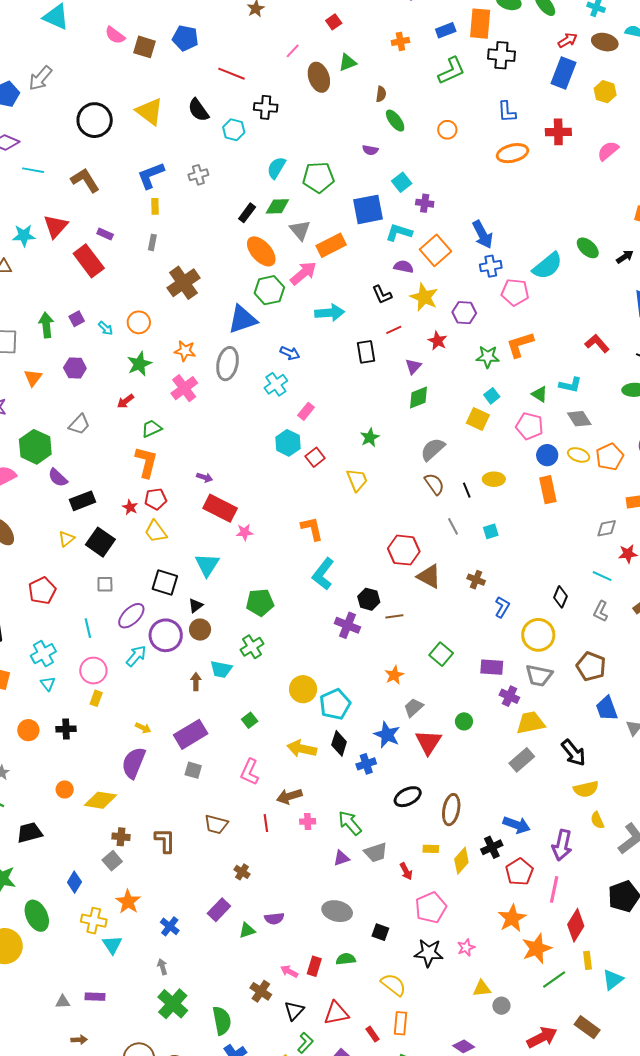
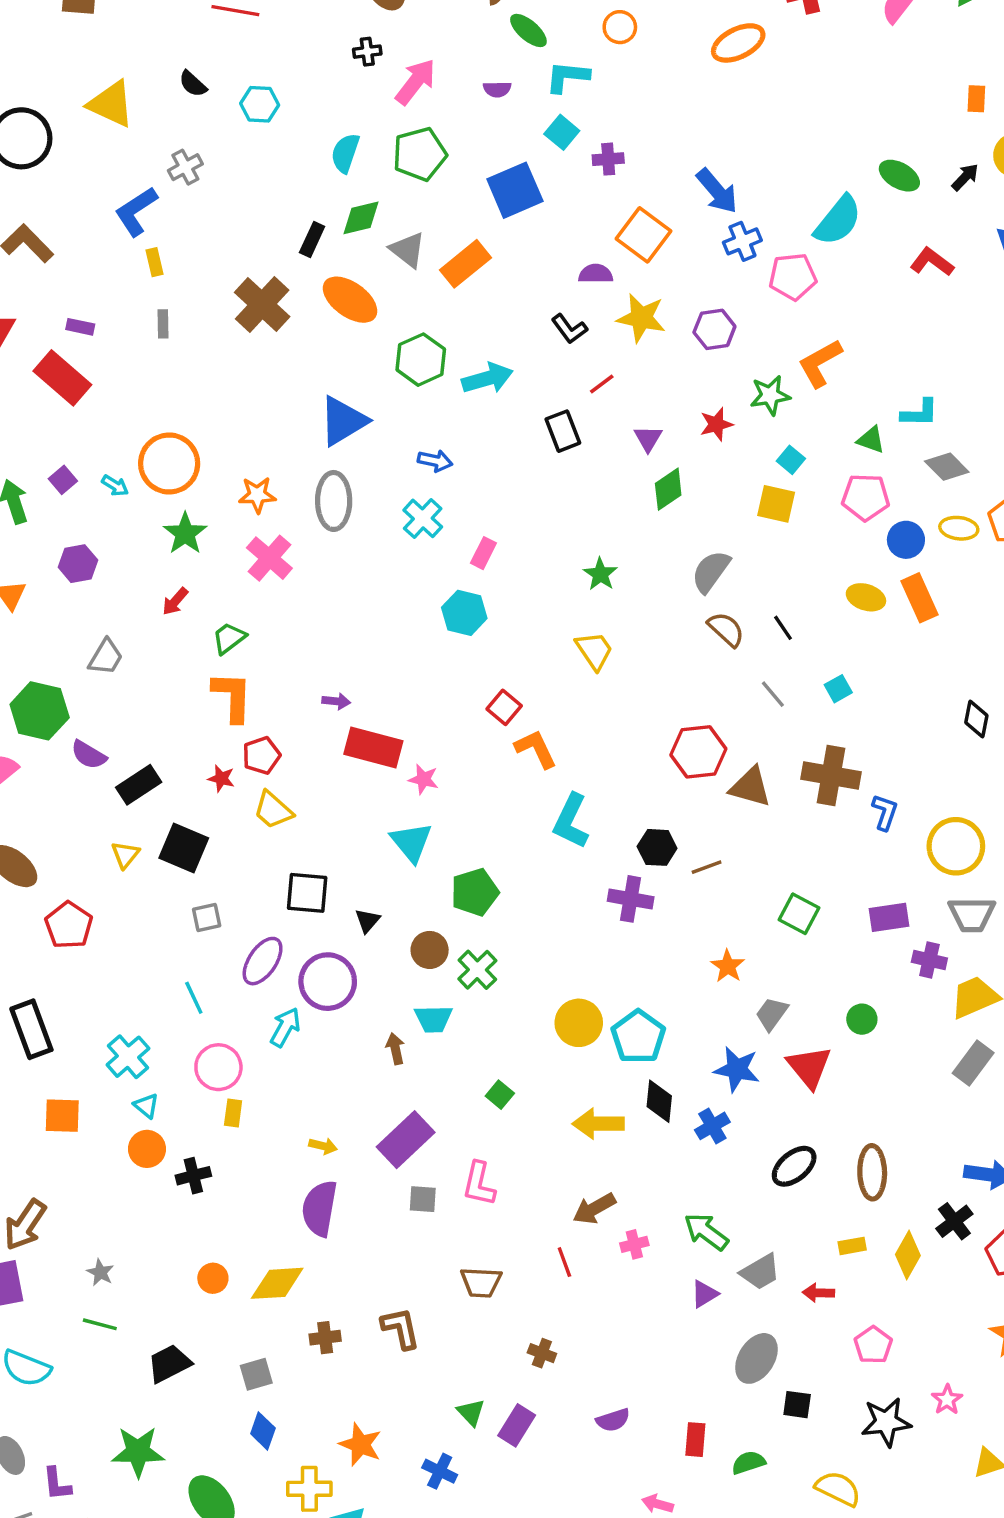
black cross: (266, 107) -> (367, 52), moved, size x0.7
black semicircle: (198, 110) -> (193, 84), size x0.7
gray cross: (198, 175) -> (185, 167), moved
cyan L-shape: (399, 232) -> (567, 77), moved
pink arrow: (303, 273) -> (416, 82), moved
brown cross: (183, 283) -> (262, 305), moved
green hexagon: (269, 290) -> (421, 360), moved
orange circle: (139, 322) -> (169, 463), size x1.5
red star: (438, 341) -> (716, 424), moved, turned -30
red L-shape: (597, 343) -> (932, 262), moved
red square: (315, 457) -> (504, 707), moved
yellow ellipse: (494, 479) -> (866, 597), moved, turned 30
pink star: (245, 532) -> (423, 779), turned 30
cyan triangle: (207, 565) -> (411, 842), moved
brown cross: (476, 580) -> (831, 775), size x1.8
red pentagon: (42, 591) -> (69, 925), moved
black diamond: (560, 597) -> (976, 719), moved
brown circle: (200, 630) -> (430, 950), moved
orange circle: (28, 730) -> (147, 1149), moved
pink L-shape: (250, 772) -> (479, 1184), moved
gray square: (112, 861) -> (256, 1374), moved, turned 36
red arrow: (406, 871) -> (818, 1293), turned 132
pink pentagon: (431, 908) -> (873, 1345), size x0.7
gray ellipse: (337, 911) -> (756, 1358), moved, turned -60
green triangle: (247, 930) -> (471, 1412), moved, turned -42
red rectangle: (314, 966) -> (695, 1440), moved

